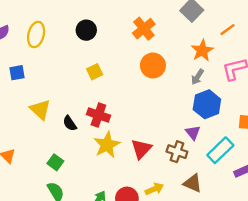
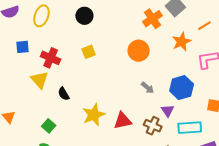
orange cross: (144, 29) -> (152, 19), moved
gray arrow: (197, 77) -> (148, 88), moved, turned -88
red cross: (98, 115) -> (51, 58), moved
red triangle: (141, 149) -> (123, 121), turned 30
cyan rectangle: (220, 150) -> (190, 128), turned 35

